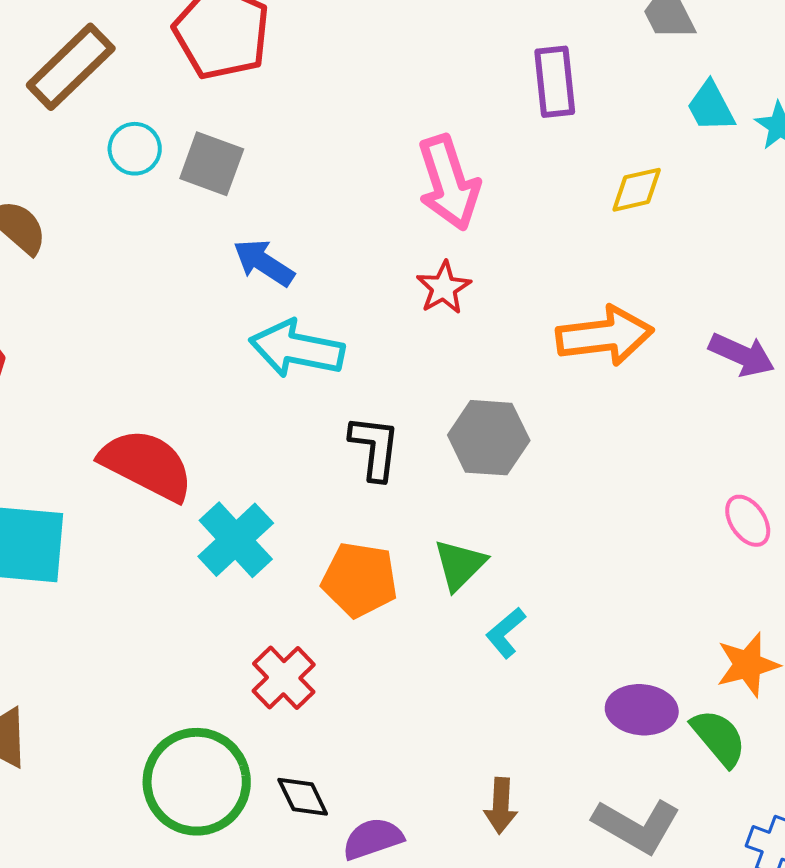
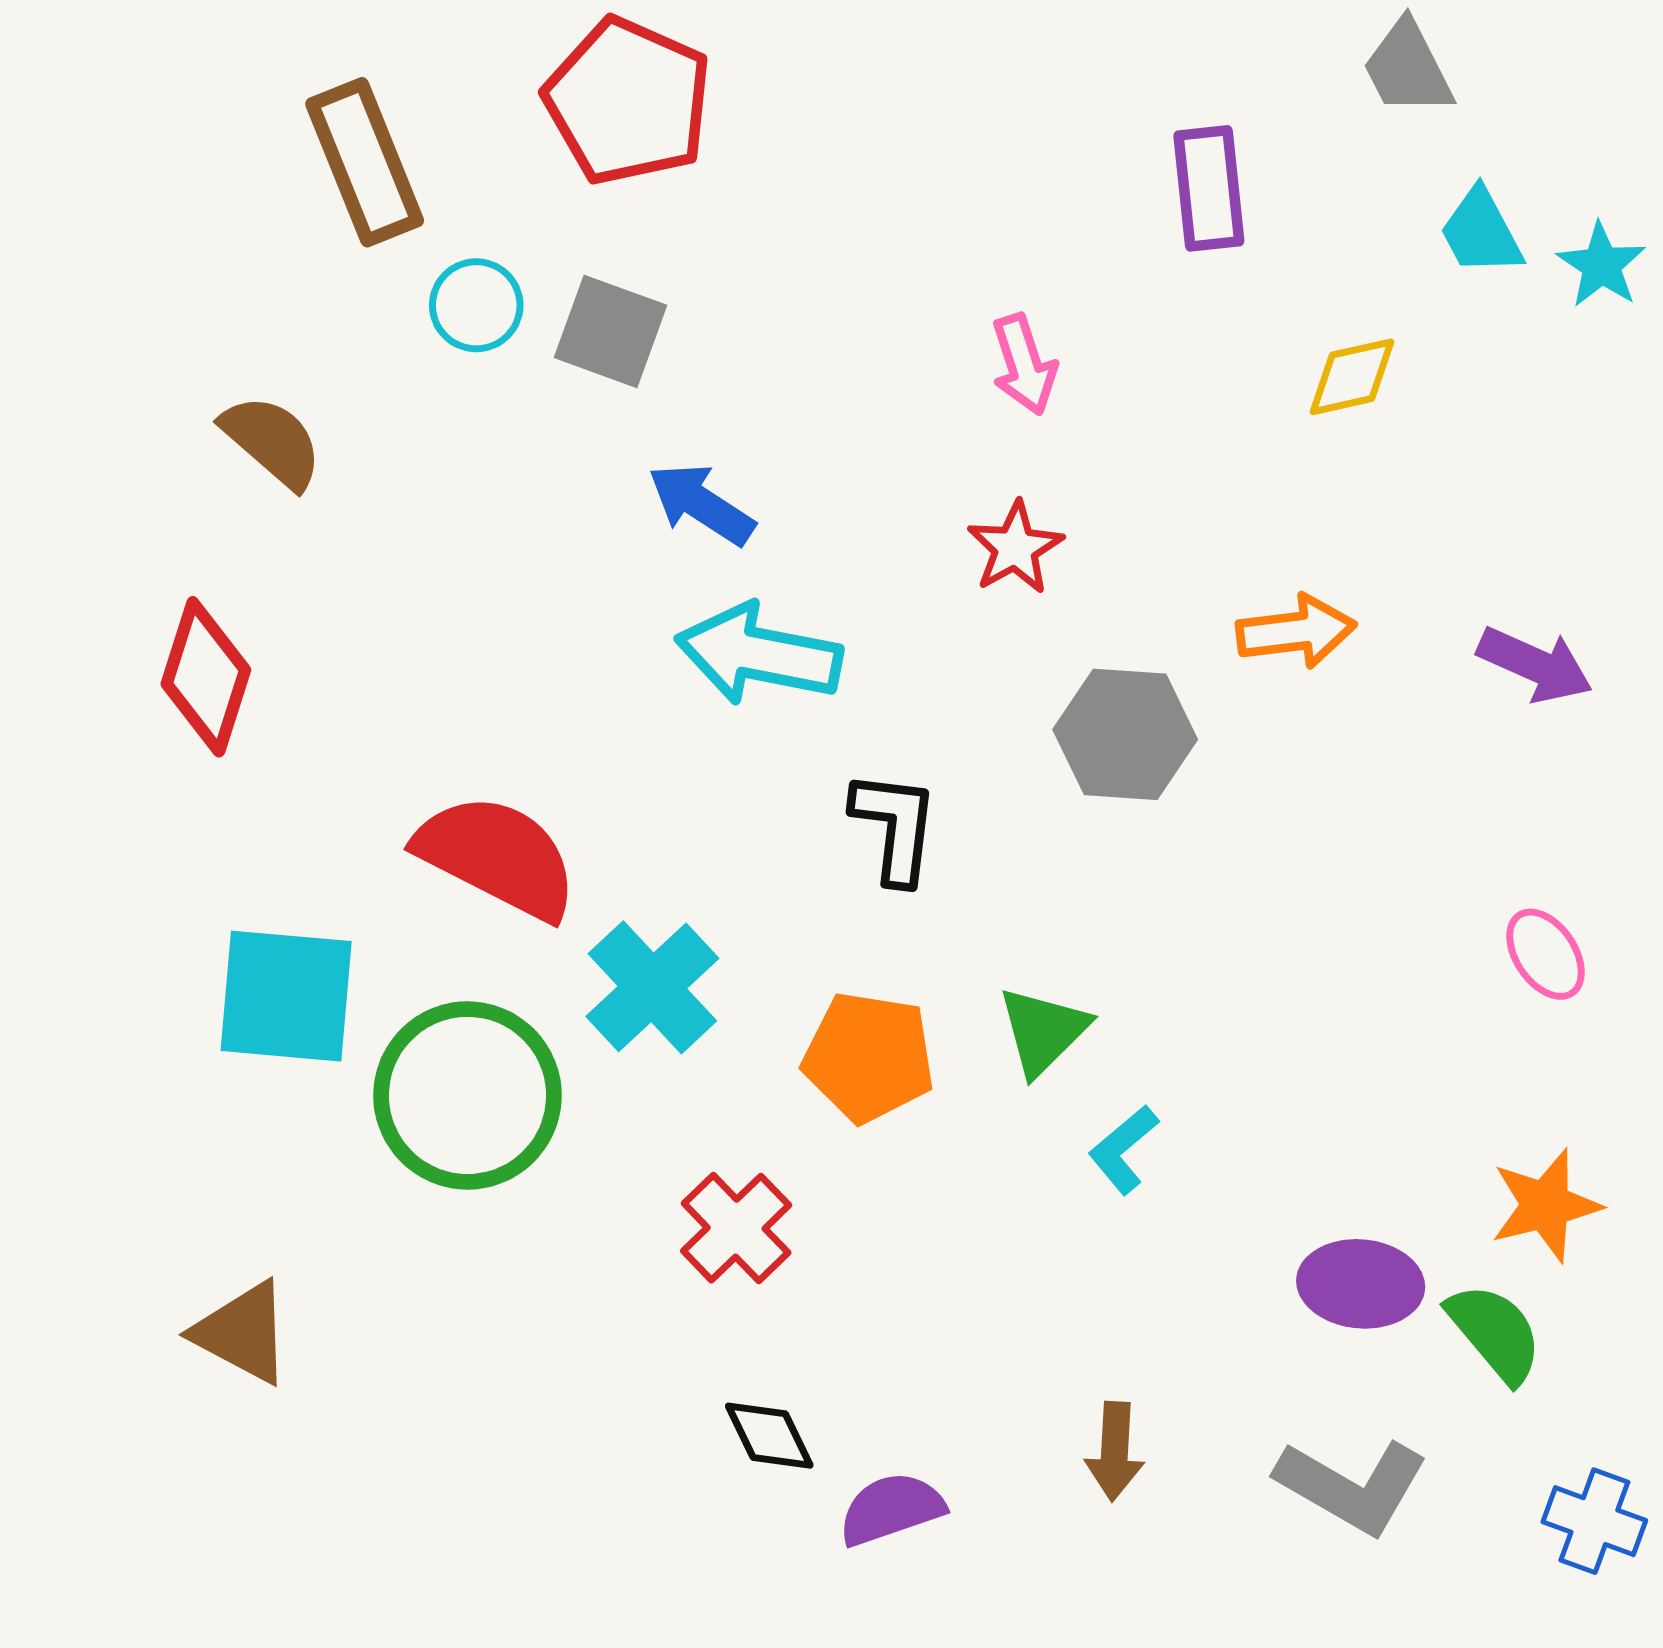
brown rectangle: (71, 67) -> (365, 162), turned -68
pink arrow: (449, 183) -> (1024, 365), size x0.6
orange arrow: (605, 336) -> (1296, 631), size x0.7
gray hexagon: (489, 438) -> (1125, 734), moved
green circle: (197, 782) -> (467, 1095), moved

